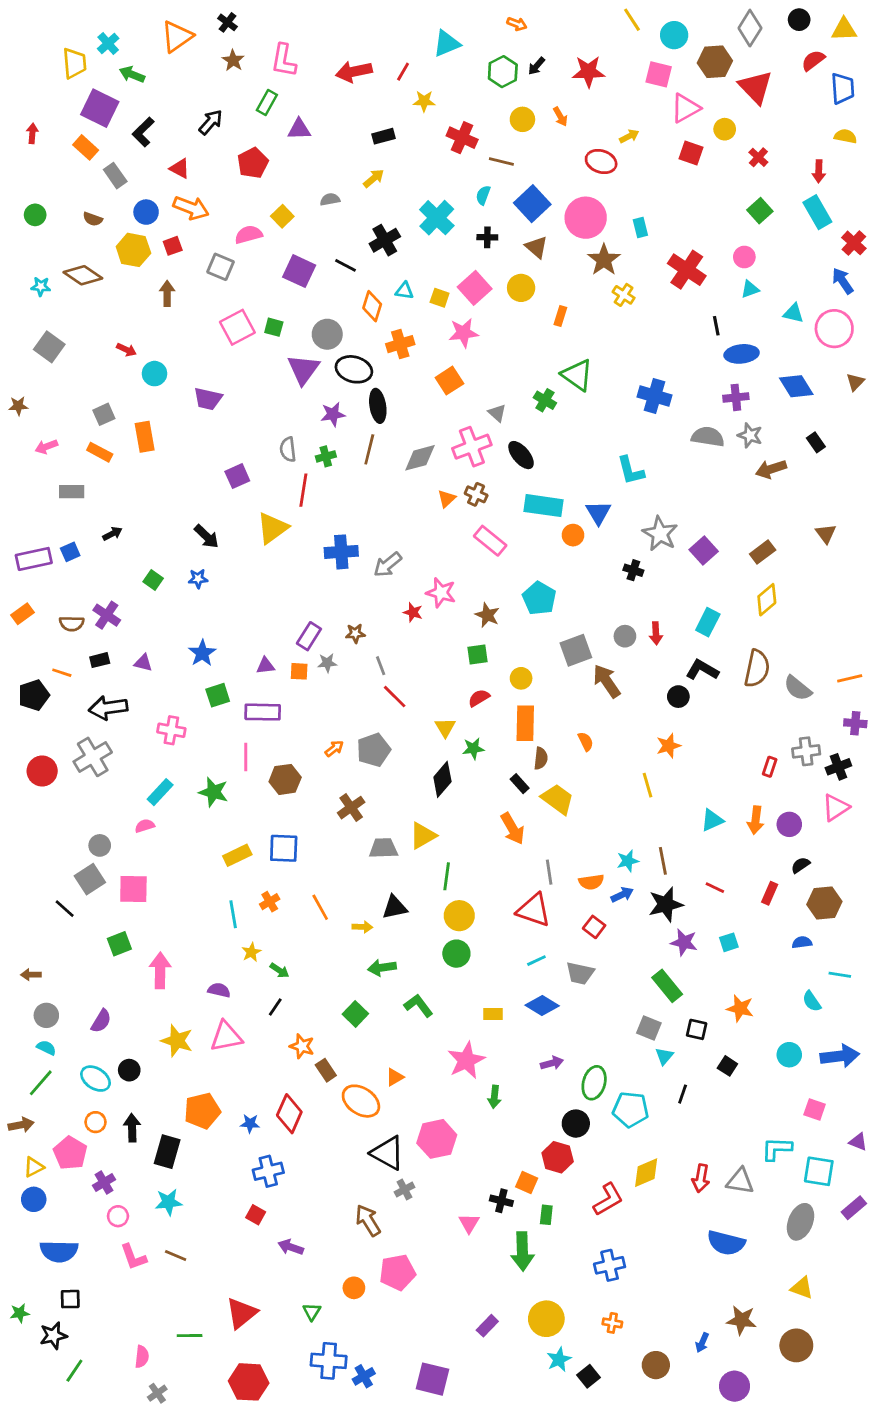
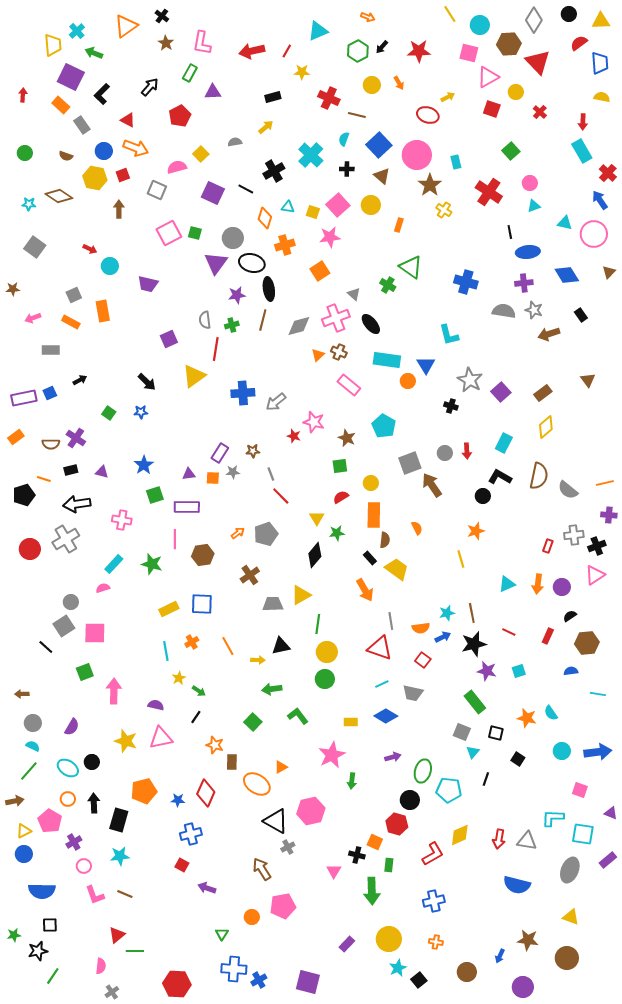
green square: (760, 211) -> (511, 151), moved
cyan semicircle: (812, 1001) -> (551, 713), moved
brown rectangle: (326, 1070) -> (232, 762), turned 35
red triangle: (242, 1313) -> (117, 935), moved, size x0.7

